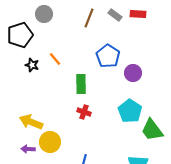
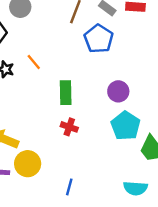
blue pentagon: (108, 56) -> (99, 39), moved
purple circle: (133, 73) -> (118, 91), moved

